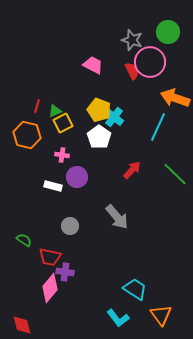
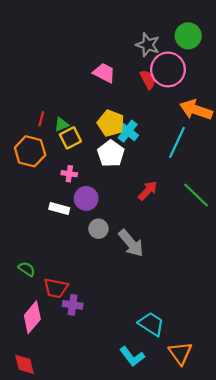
gray circle: (70, 226) -> (98, 229), moved
pink diamond: (50, 288) -> (32, 317), moved

